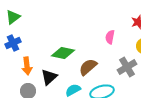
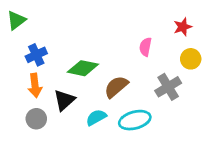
blue cross: (13, 43) -> (36, 55), moved

